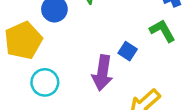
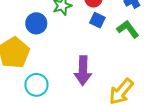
blue square: (128, 51) -> (97, 20), moved

